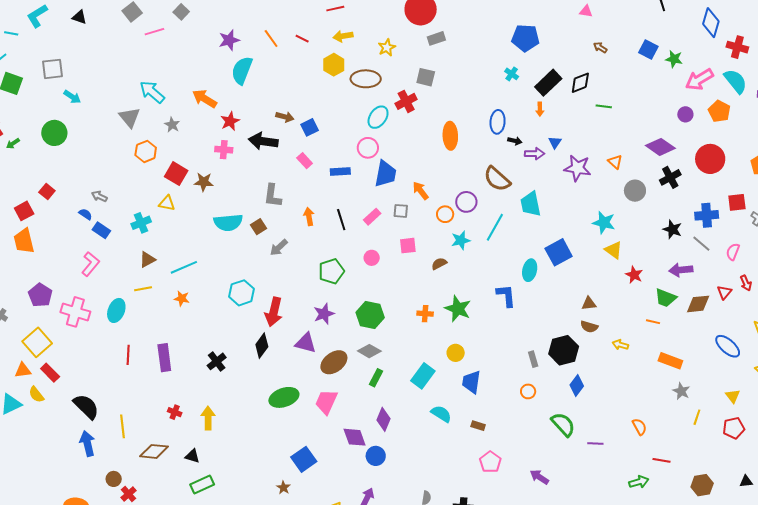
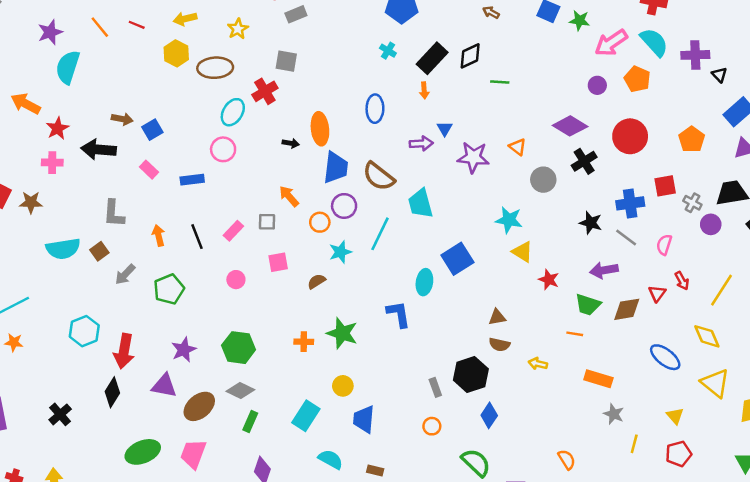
black arrow: (515, 141) -> (291, 143), moved
blue trapezoid: (385, 174) -> (336, 168), moved
green pentagon: (331, 271) -> (169, 289), moved

